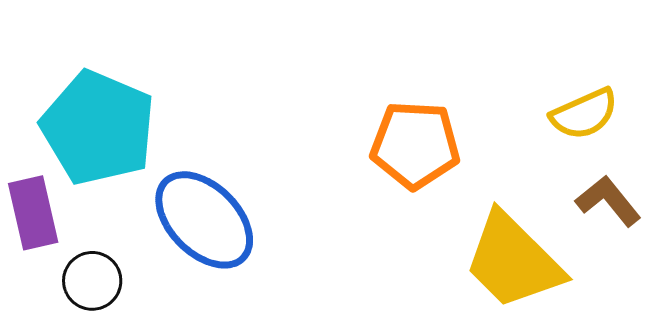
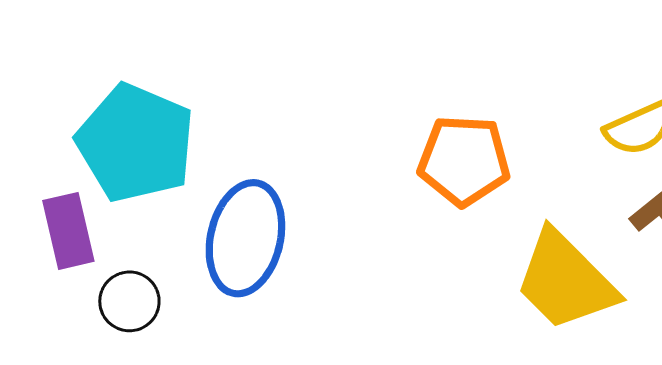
blue ellipse: (204, 220) -> (245, 238), turned 58

